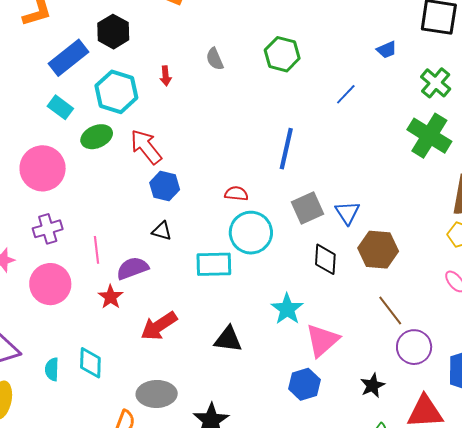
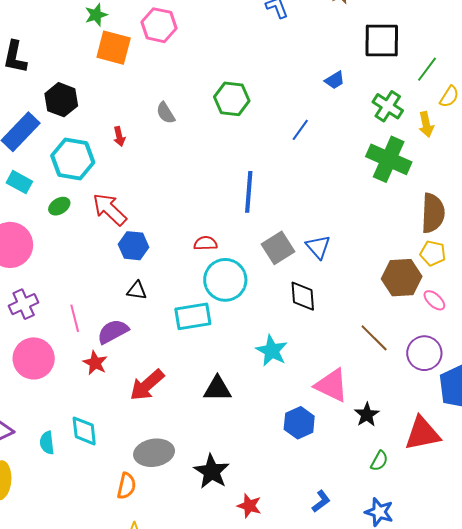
green ellipse: (97, 137) -> (59, 206), size x0.7
brown hexagon: (378, 250) -> (402, 278), moved
pink triangle: (322, 340) -> (331, 385), moved, turned -45
purple circle: (414, 347) -> (424, 353), moved

